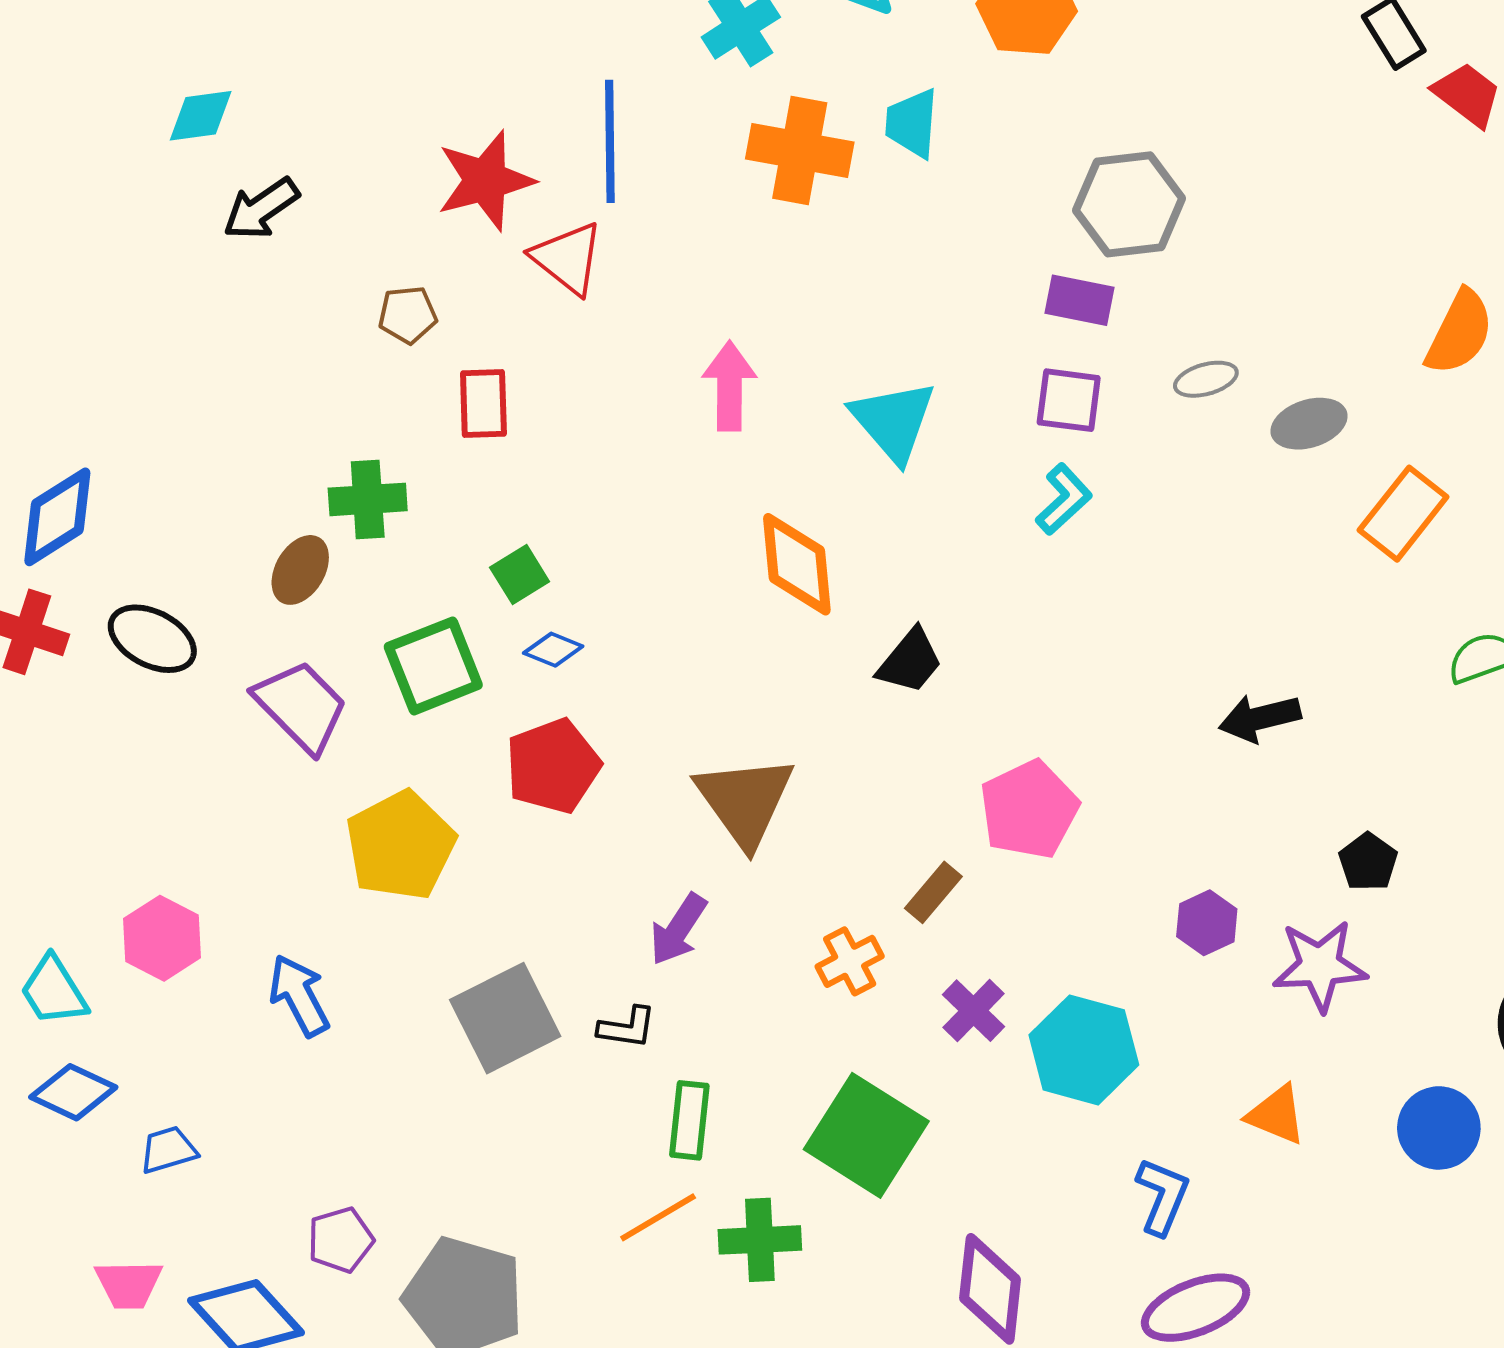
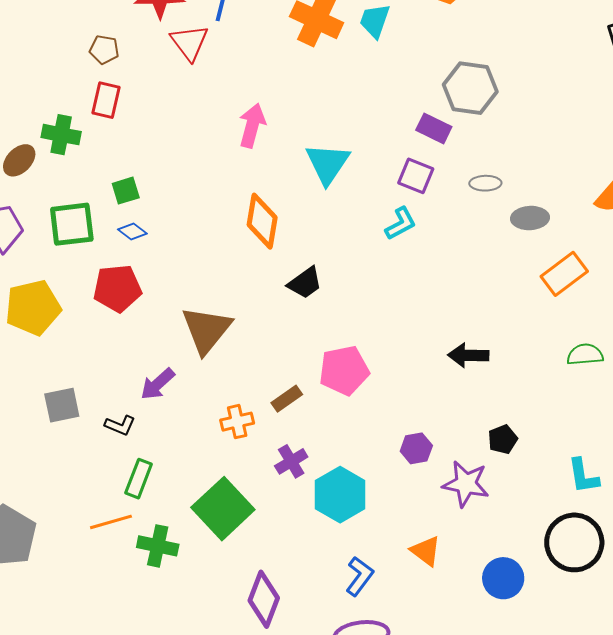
red rectangle: (483, 404) -> (106, 100), moved
gray square: (505, 1018) -> (62, 405), size x0.7

